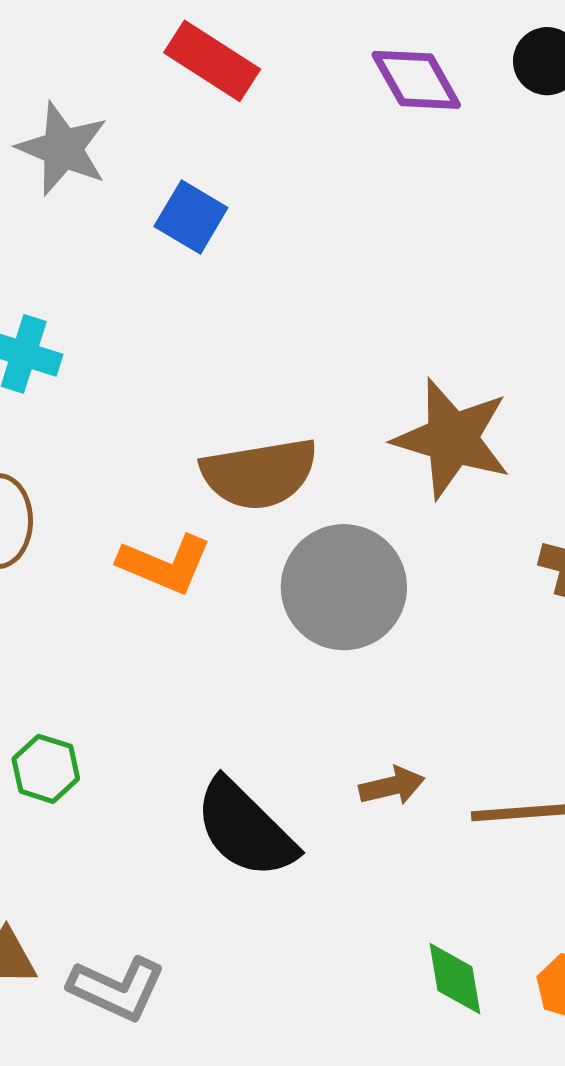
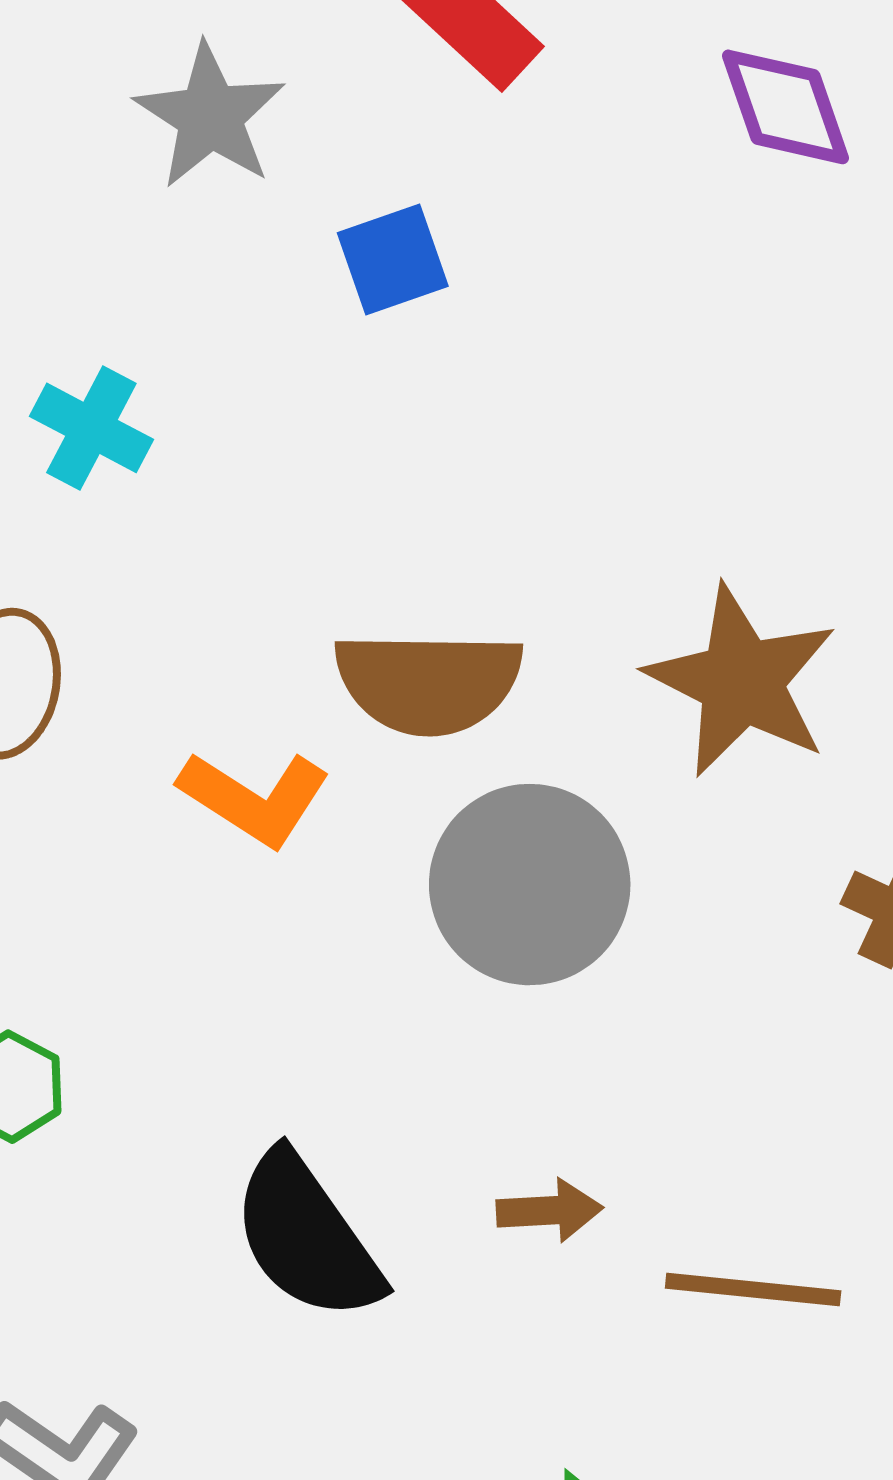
blue square: (191, 217) -> (393, 260), turned 30

